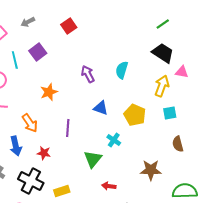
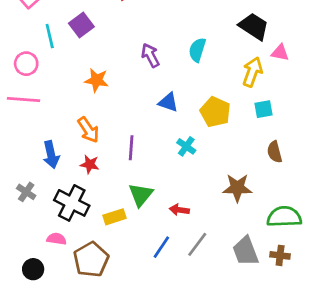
orange star: (49, 92) -> (97, 80), turned 30
orange arrow: (30, 123) -> (88, 130), moved
purple line: (68, 128) -> (131, 148), moved
green triangle: (93, 159) -> (141, 195), moved

